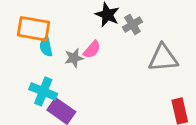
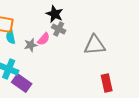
gray cross: (132, 24) -> (59, 29), moved, turned -32

